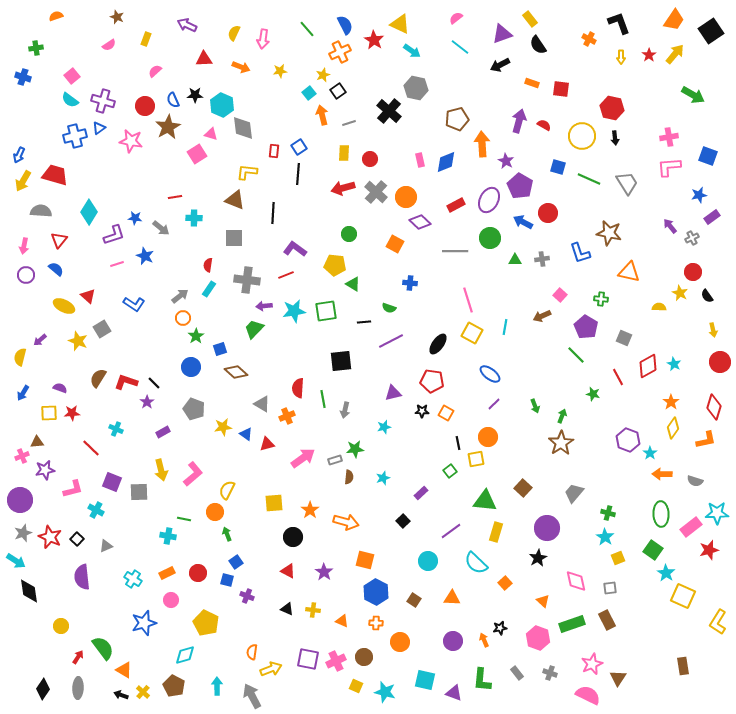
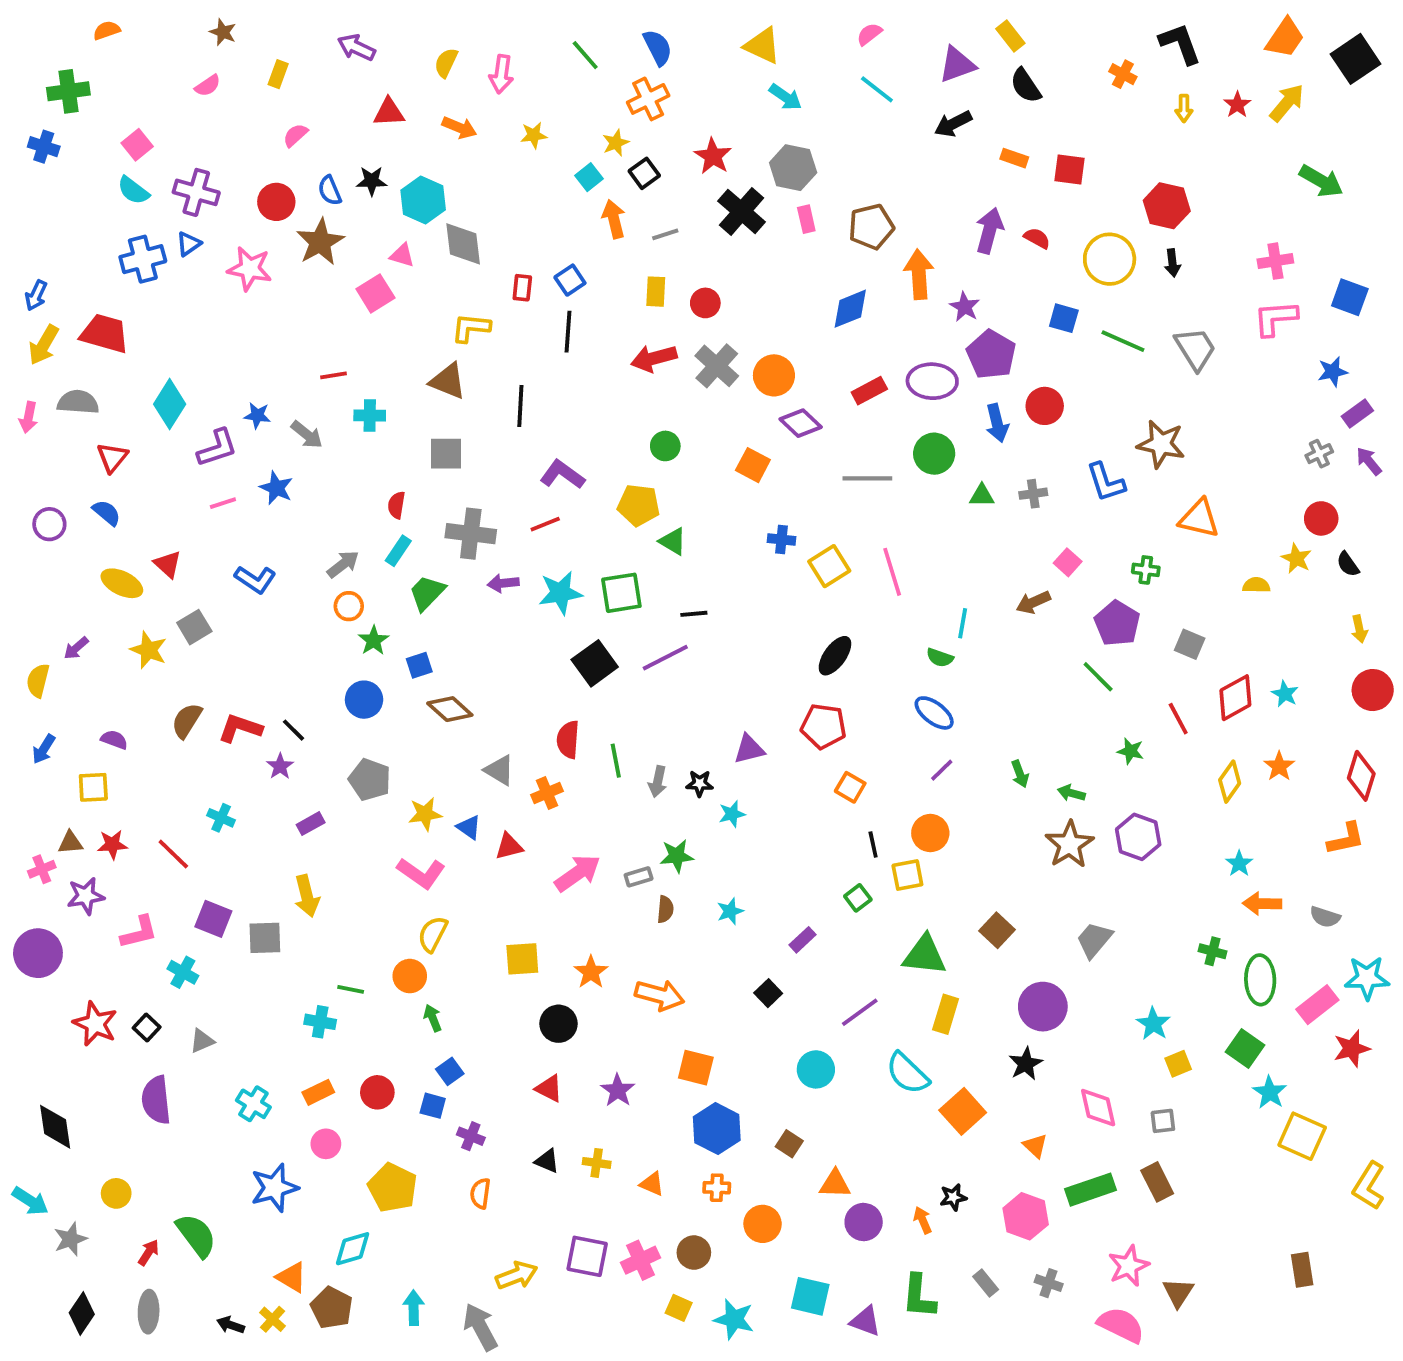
red star: (374, 40) -> (713, 156), moved
green cross: (36, 48) -> (68, 91), size x1.5
pink rectangle: (420, 160) -> (806, 219), moved
purple ellipse: (489, 200) -> (932, 381), turned 65
blue arrow: (523, 222) -> (997, 423), turned -132
purple arrow: (670, 226) -> (1369, 461), moved
pink arrow: (24, 246) -> (28, 417), moved
green semicircle: (389, 308) -> (940, 658), moved
green trapezoid: (254, 329) -> (427, 593), moved
yellow square: (472, 333) -> (829, 566), moved, turned 30
purple line: (391, 341) -> (665, 658), moved
black square: (341, 361) -> (595, 663), moved, turned -30
black star: (422, 411) -> (700, 783), moved
red star: (72, 413) -> (112, 844), moved
green arrow: (562, 416) -> (1071, 793), turned -96
yellow diamond: (673, 428) -> (1230, 782), moved
purple hexagon: (628, 440) -> (1138, 837), moved
pink L-shape: (193, 474) -> (421, 873), moved, turned 75
green cross: (608, 513) -> (1212, 951), moved
gray star: (23, 533) -> (70, 1239), moved
cyan arrow: (16, 561) -> (30, 1201), moved
orange square: (505, 583) -> (963, 1111), size x1.6
orange triangle: (452, 598) -> (835, 1184), moved
orange semicircle: (252, 652) -> (480, 1193), moved
orange triangle: (124, 670) -> (292, 1277), moved

